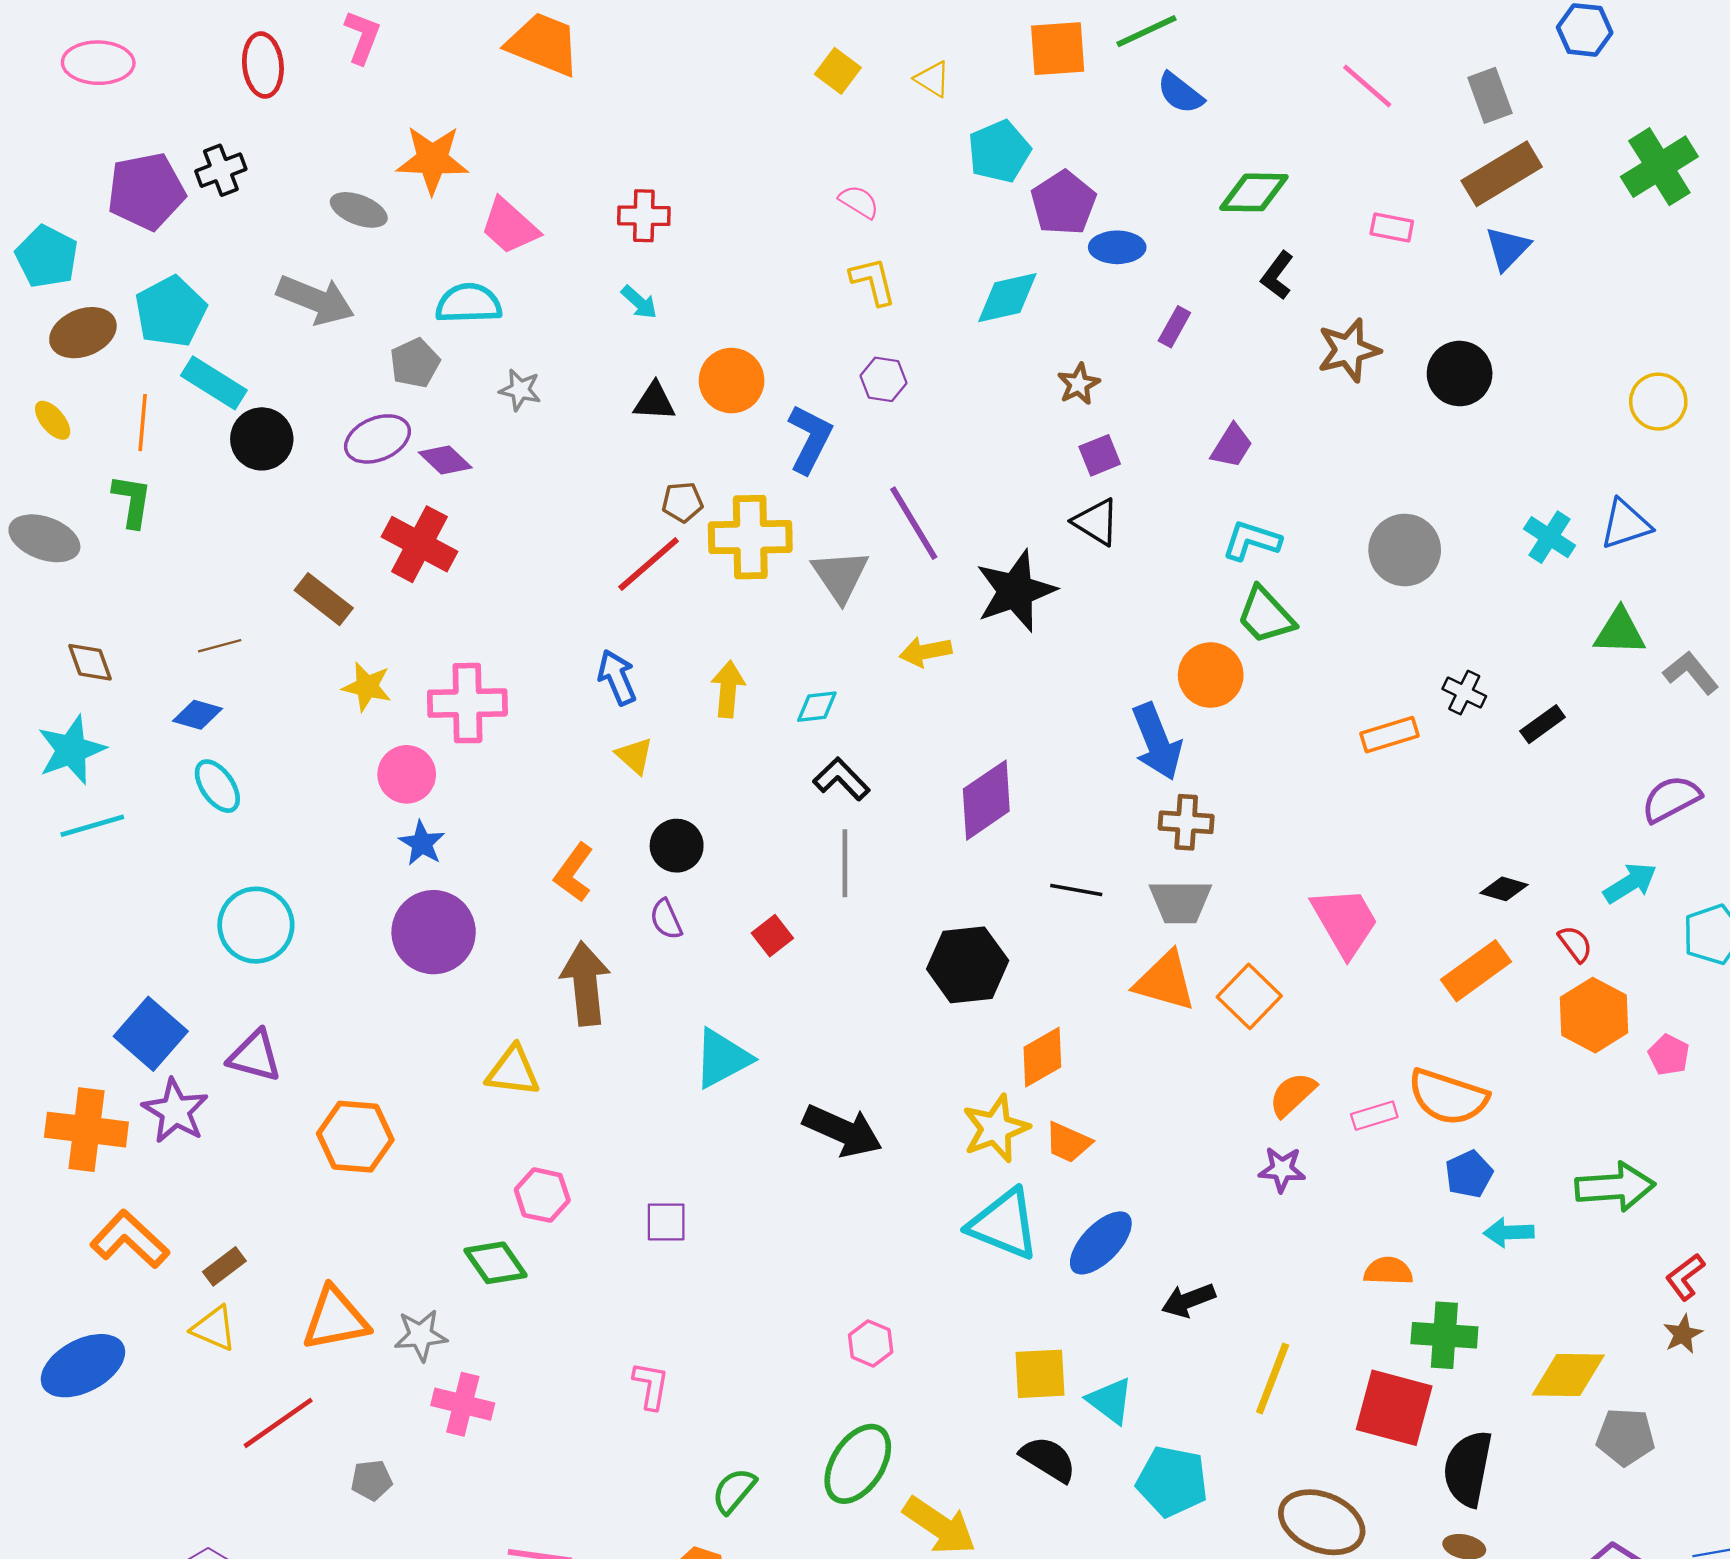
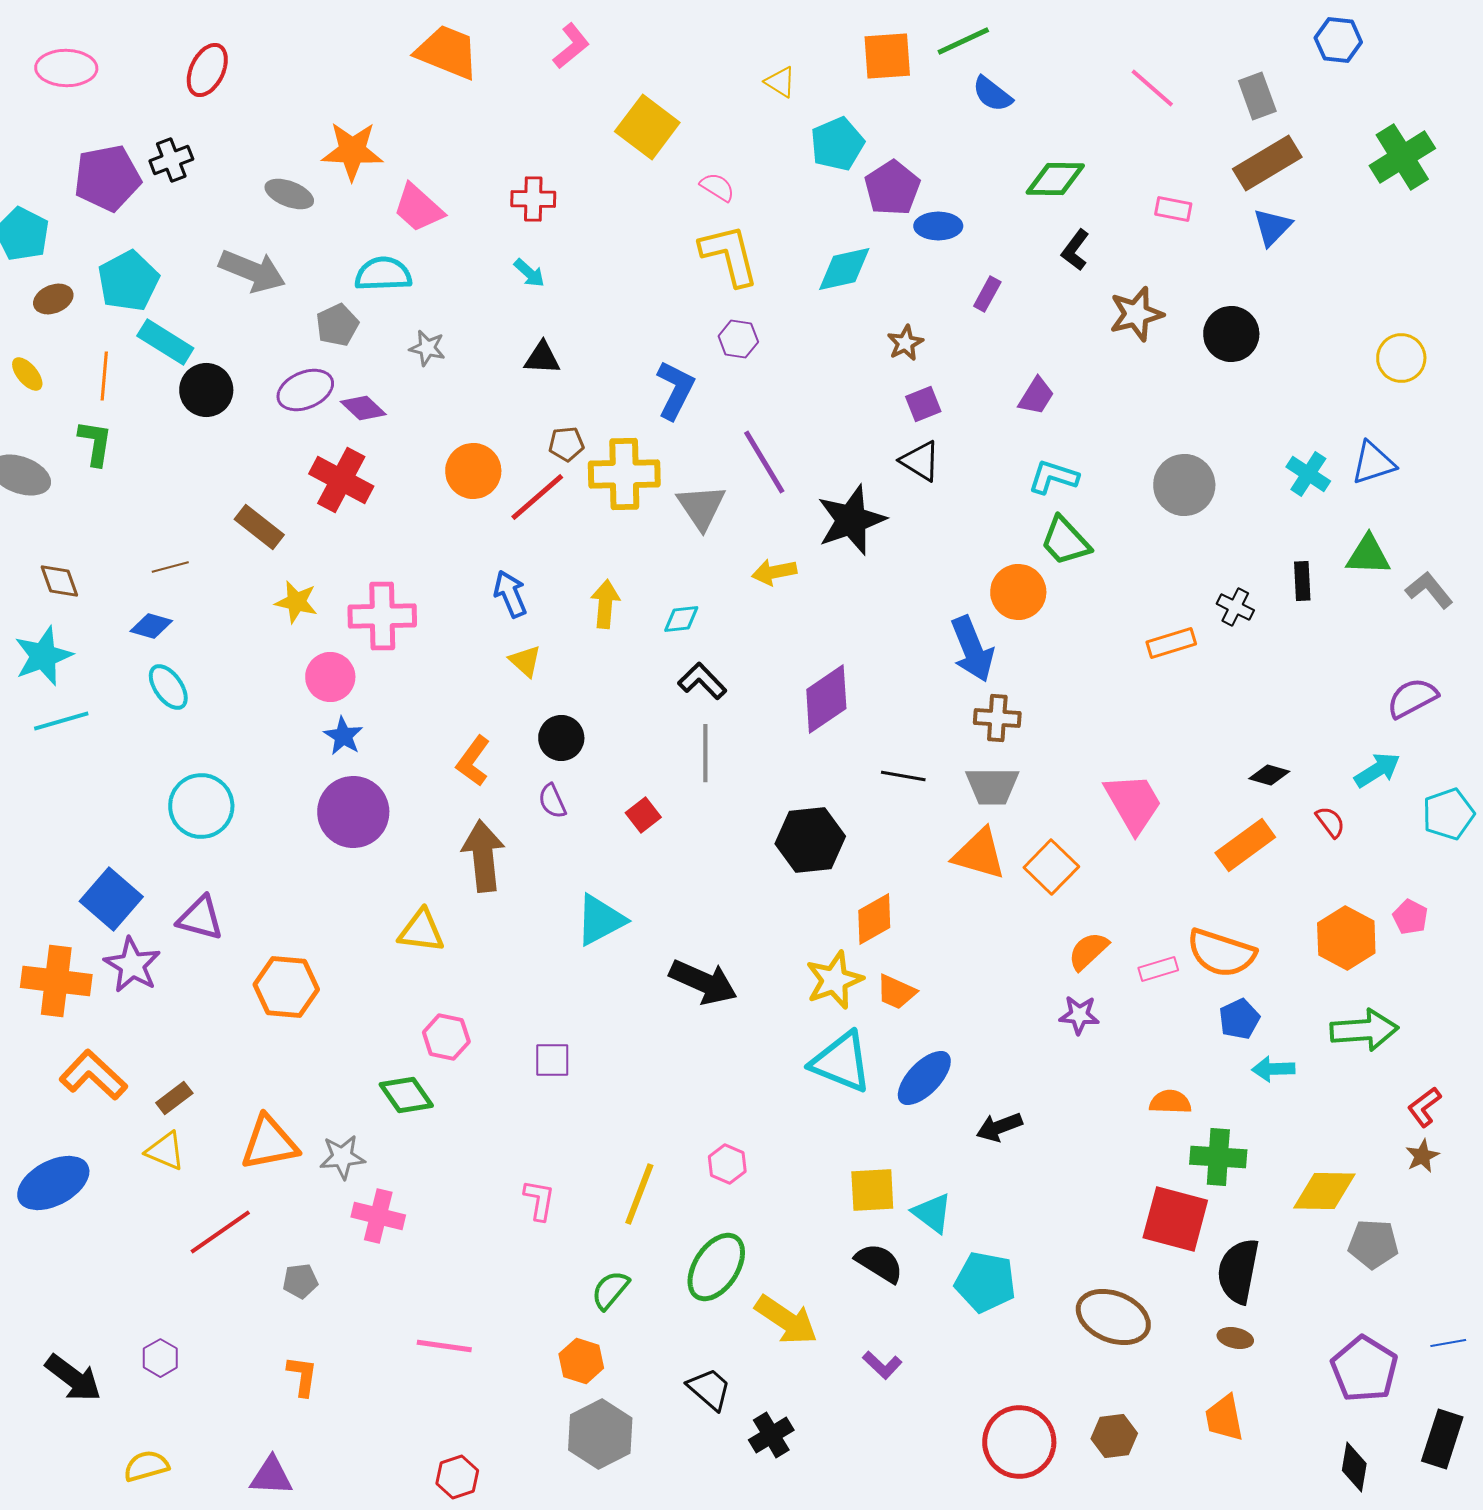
pink L-shape: (362, 37) -> (571, 46), moved, turned 30
red ellipse: (263, 65) -> (207, 70), turned 32
yellow square: (838, 71) -> (647, 127), moved, size x1.6
yellow L-shape: (873, 281) -> (729, 255), size x1.5
brown ellipse: (83, 333) -> (53, 299), size x0.7
orange circle: (732, 381) -> (473, 471), moved
black rectangle: (1543, 724) -> (1302, 581), moved, turned -57
orange hexagon: (1594, 1015) -> (1346, 938), moved
yellow line: (1273, 1379) -> (639, 1194), moved

